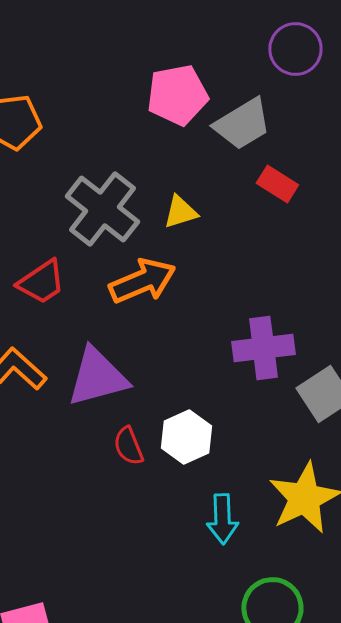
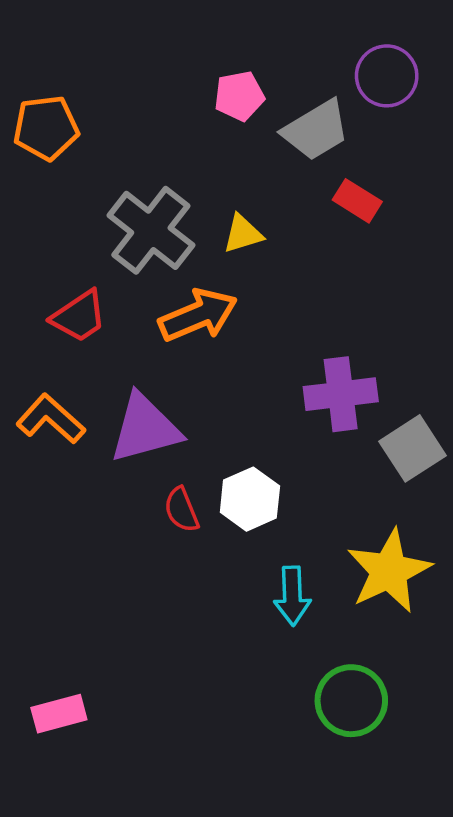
purple circle: (295, 49) -> (387, 76), moved
pink pentagon: (177, 95) -> (239, 96), size x0.7

